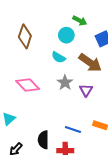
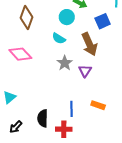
brown arrow: (90, 63) -> (89, 44), turned 30
pink diamond: (28, 85) -> (20, 54), moved
blue line: (73, 130) -> (72, 109), turned 70

